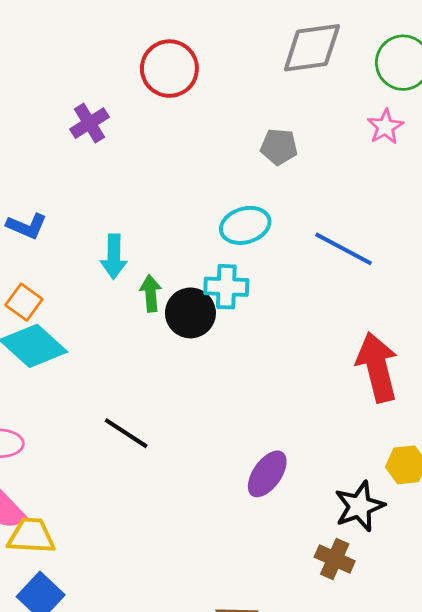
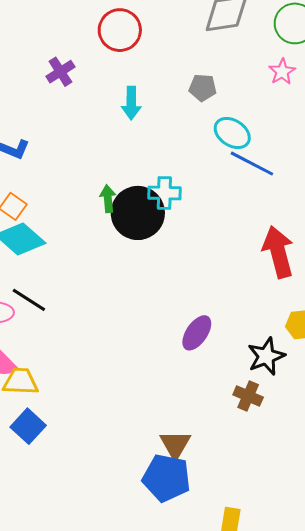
cyan ellipse: (245, 225) -> (232, 133), moved, turned 51
cyan arrow: (114, 257) -> (131, 103), moved
black circle: (190, 313) -> (138, 213), size x1.4
black line: (126, 433) -> (29, 300), moved

